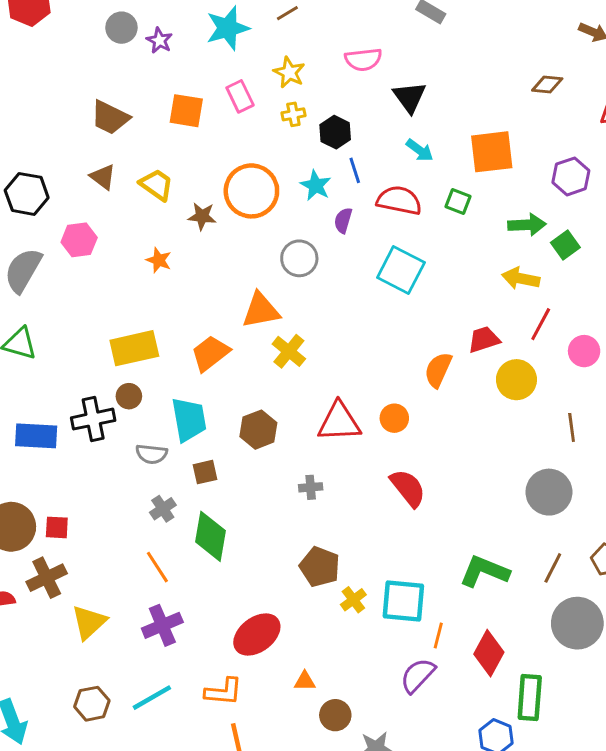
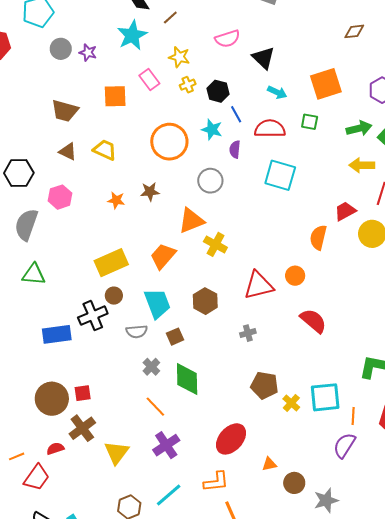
brown star: (202, 216) -> (150, 192), moved

